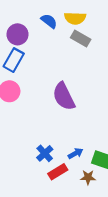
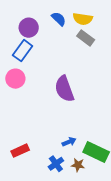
blue cross: (45, 153) -> (56, 164), moved
red rectangle: (58, 172) -> (20, 151), moved

